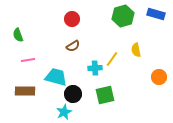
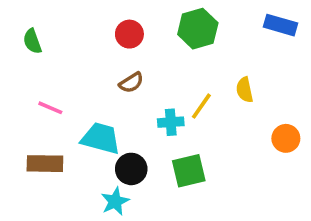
green hexagon: (123, 16) -> (198, 29), moved
green semicircle: (18, 35) -> (32, 41), moved
pink line: (28, 60) -> (50, 108), turned 32

